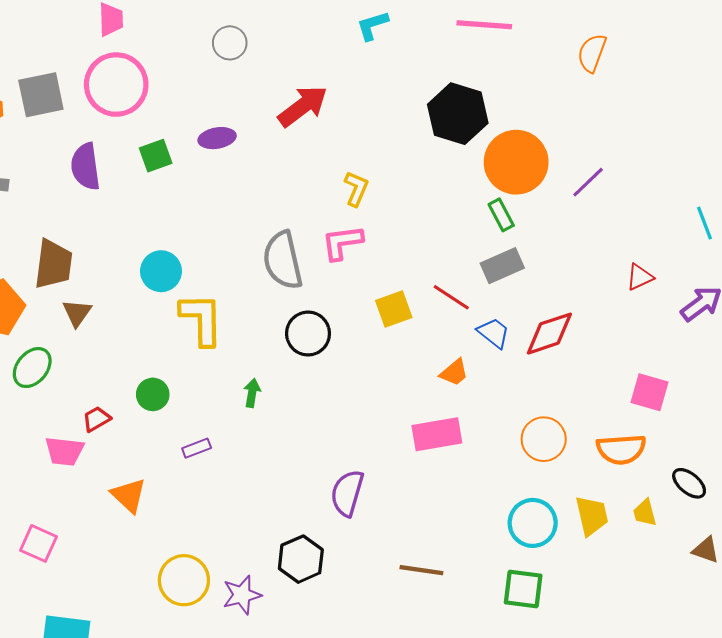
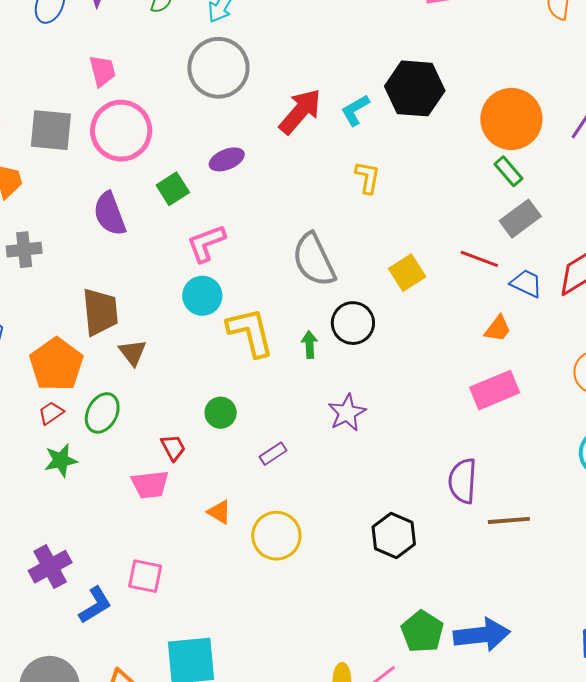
cyan L-shape: (372, 26) -> (355, 110), moved
gray circle: (230, 43) -> (218, 68), size x1.8
gray square: (41, 95) -> (51, 130), moved, turned 30
black hexagon: (458, 114) -> (415, 88), moved
pink L-shape: (342, 243) -> (206, 243), moved
yellow square: (394, 309) -> (407, 273), moved
green arrow: (252, 393) -> (309, 344), moved
red trapezoid: (96, 419) -> (173, 448), turned 104
purple semicircle: (347, 493) -> (463, 481), moved
orange triangle: (129, 495) -> (219, 512), size x0.7
yellow circle: (184, 580) -> (276, 536), moved
purple star: (242, 595) -> (347, 413), moved

